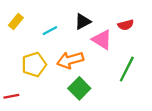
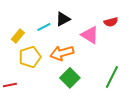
yellow rectangle: (16, 22) -> (18, 36), moved
black triangle: (83, 22) -> (63, 19), moved
green line: (127, 69) -> (112, 77), moved

